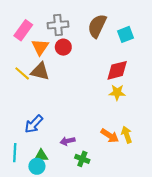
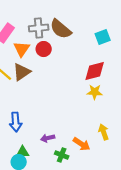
brown semicircle: (97, 26) -> (61, 29), moved, turned -75
brown triangle: (40, 71) -> (22, 72), turned -48
blue arrow: (34, 124) -> (16, 122), turned -48
orange arrow: (110, 136) -> (82, 144), moved

